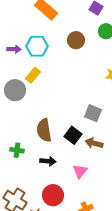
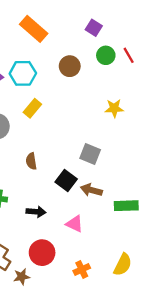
yellow rectangle: (33, 75) -> (32, 108), moved
brown semicircle: (44, 130) -> (31, 161), moved, size x0.6
pink triangle: (80, 171) -> (75, 224), turned -42

